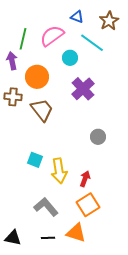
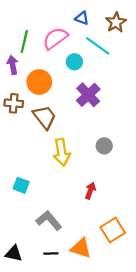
cyan square: (35, 160) -> (21, 185), moved
yellow arrow: (59, 171) -> (62, 152), moved
orange square: (88, 205) -> (113, 230), moved

